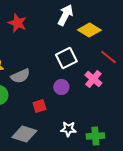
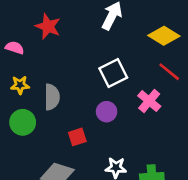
yellow diamond: (89, 30) -> (164, 36), moved
gray semicircle: (20, 76) -> (52, 97), turned -66

